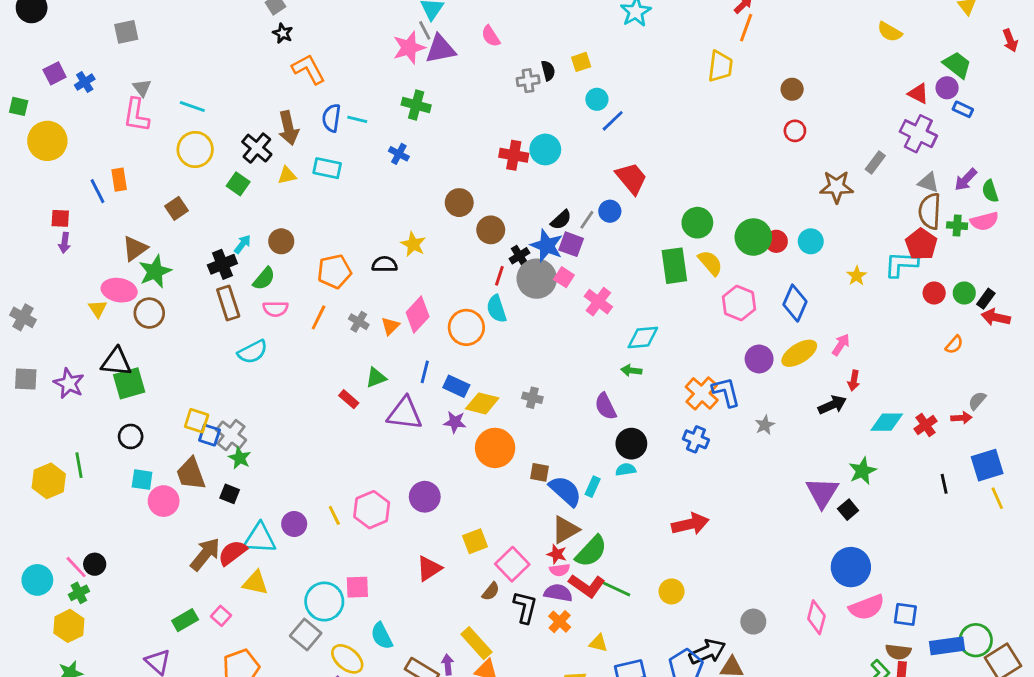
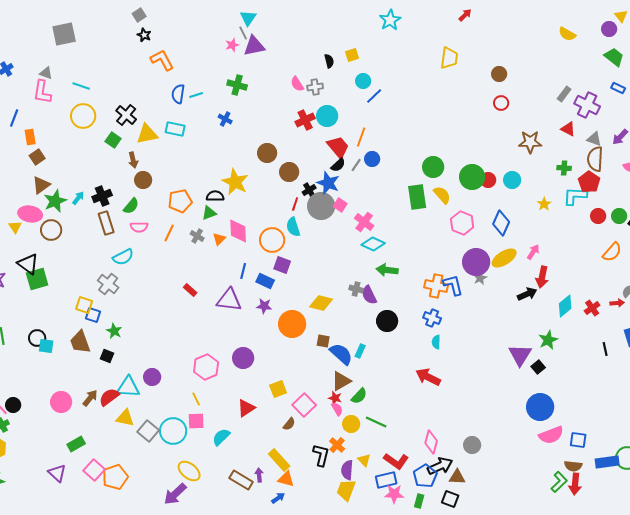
orange line: (746, 28) -> (361, 137), moved
gray square: (126, 32) -> (64, 34), moved, size x1.4
pink semicircle: (491, 36) -> (297, 84), moved
pink star: (409, 48) -> (232, 45), size x0.6
gray cross: (528, 81) -> (315, 87), moved
gray triangle: (142, 88) -> (46, 73), turned -32
purple circle: (947, 88) -> (609, 29), moved
red triangle: (918, 94) -> (568, 129), moved
cyan line: (357, 119) -> (196, 95), turned -32
brown arrow: (288, 128) -> (133, 160), moved, size x0.7
red cross: (514, 155) -> (305, 120), turned -36
gray rectangle: (875, 162) -> (564, 94), moved
yellow triangle: (287, 175) -> (147, 134), size x1.6
red trapezoid: (631, 178) -> (338, 147), moved
blue line: (98, 191) -> (14, 118), moved, turned 48
brown square: (176, 208) -> (37, 157), moved
green cross: (957, 226) -> (564, 168), moved
cyan arrow: (243, 244) -> (78, 198), moved
yellow star: (413, 244) -> (235, 182), size x1.5
purple square: (571, 244) -> (282, 265), moved
pink diamond: (418, 315) -> (238, 231), turned -45
cyan diamond: (643, 337) -> (373, 244), moved, turned 30
orange semicircle: (954, 345) -> (612, 252), size x1.5
purple circle: (759, 359) -> (476, 262), size x1.4
black triangle: (116, 362) -> (28, 264), turned 30
green arrow: (631, 370) -> (387, 270), size x1.5
green triangle: (376, 378) -> (209, 213), moved
red arrow: (854, 381) -> (542, 277), size x1.5
orange cross: (702, 393) -> (436, 286), turned -30
gray cross: (532, 398) -> (356, 289), moved
yellow diamond: (482, 403) -> (321, 303), moved
cyan diamond: (887, 422) -> (565, 306), turned -40
gray star: (765, 425) -> (480, 278), moved
gray cross: (231, 435) -> (108, 284), moved
black circle: (131, 436) -> (37, 338), moved
cyan semicircle: (626, 469) -> (436, 342), moved, turned -80
pink circle: (164, 501) -> (61, 402), moved
yellow line: (334, 515) -> (196, 399), moved
red arrow: (690, 524) -> (428, 377), turned -140
green semicircle: (591, 551) -> (359, 396), size x0.7
brown arrow: (205, 554) -> (90, 398), size x0.7
pink semicircle: (560, 570) -> (337, 409), turned -112
red L-shape: (587, 586) -> (396, 461), moved
yellow circle: (672, 591) -> (351, 424), moved
purple semicircle: (558, 593) -> (347, 470), moved, turned -96
black L-shape: (525, 607) -> (321, 455), moved
pink square: (221, 616) -> (94, 470), moved, size x1.5
pink diamond: (816, 617) -> (431, 442), moved
gray square: (306, 634) -> (148, 431), moved
cyan semicircle: (382, 636) -> (221, 437), moved, turned 72
yellow triangle: (598, 643) -> (364, 460), turned 32

